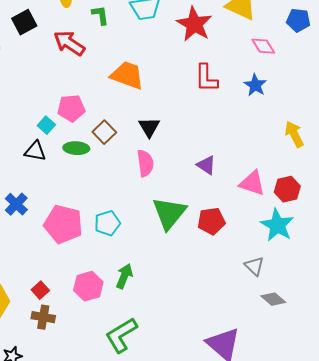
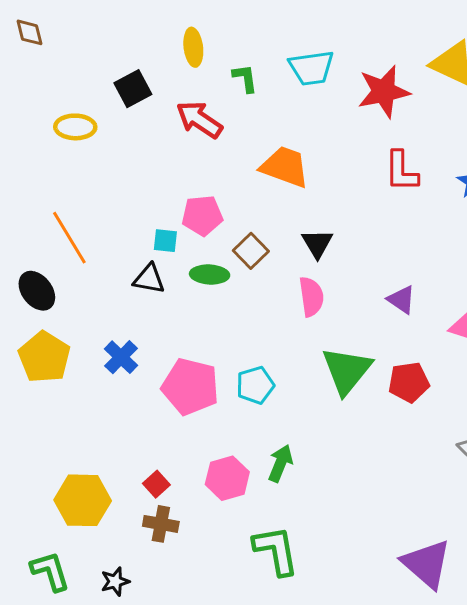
red star: (194, 24) -> (384, 92), turned 30
cyan square: (46, 125) -> (165, 241), turned -36
green L-shape: (121, 335) -> (276, 550), turned 111

